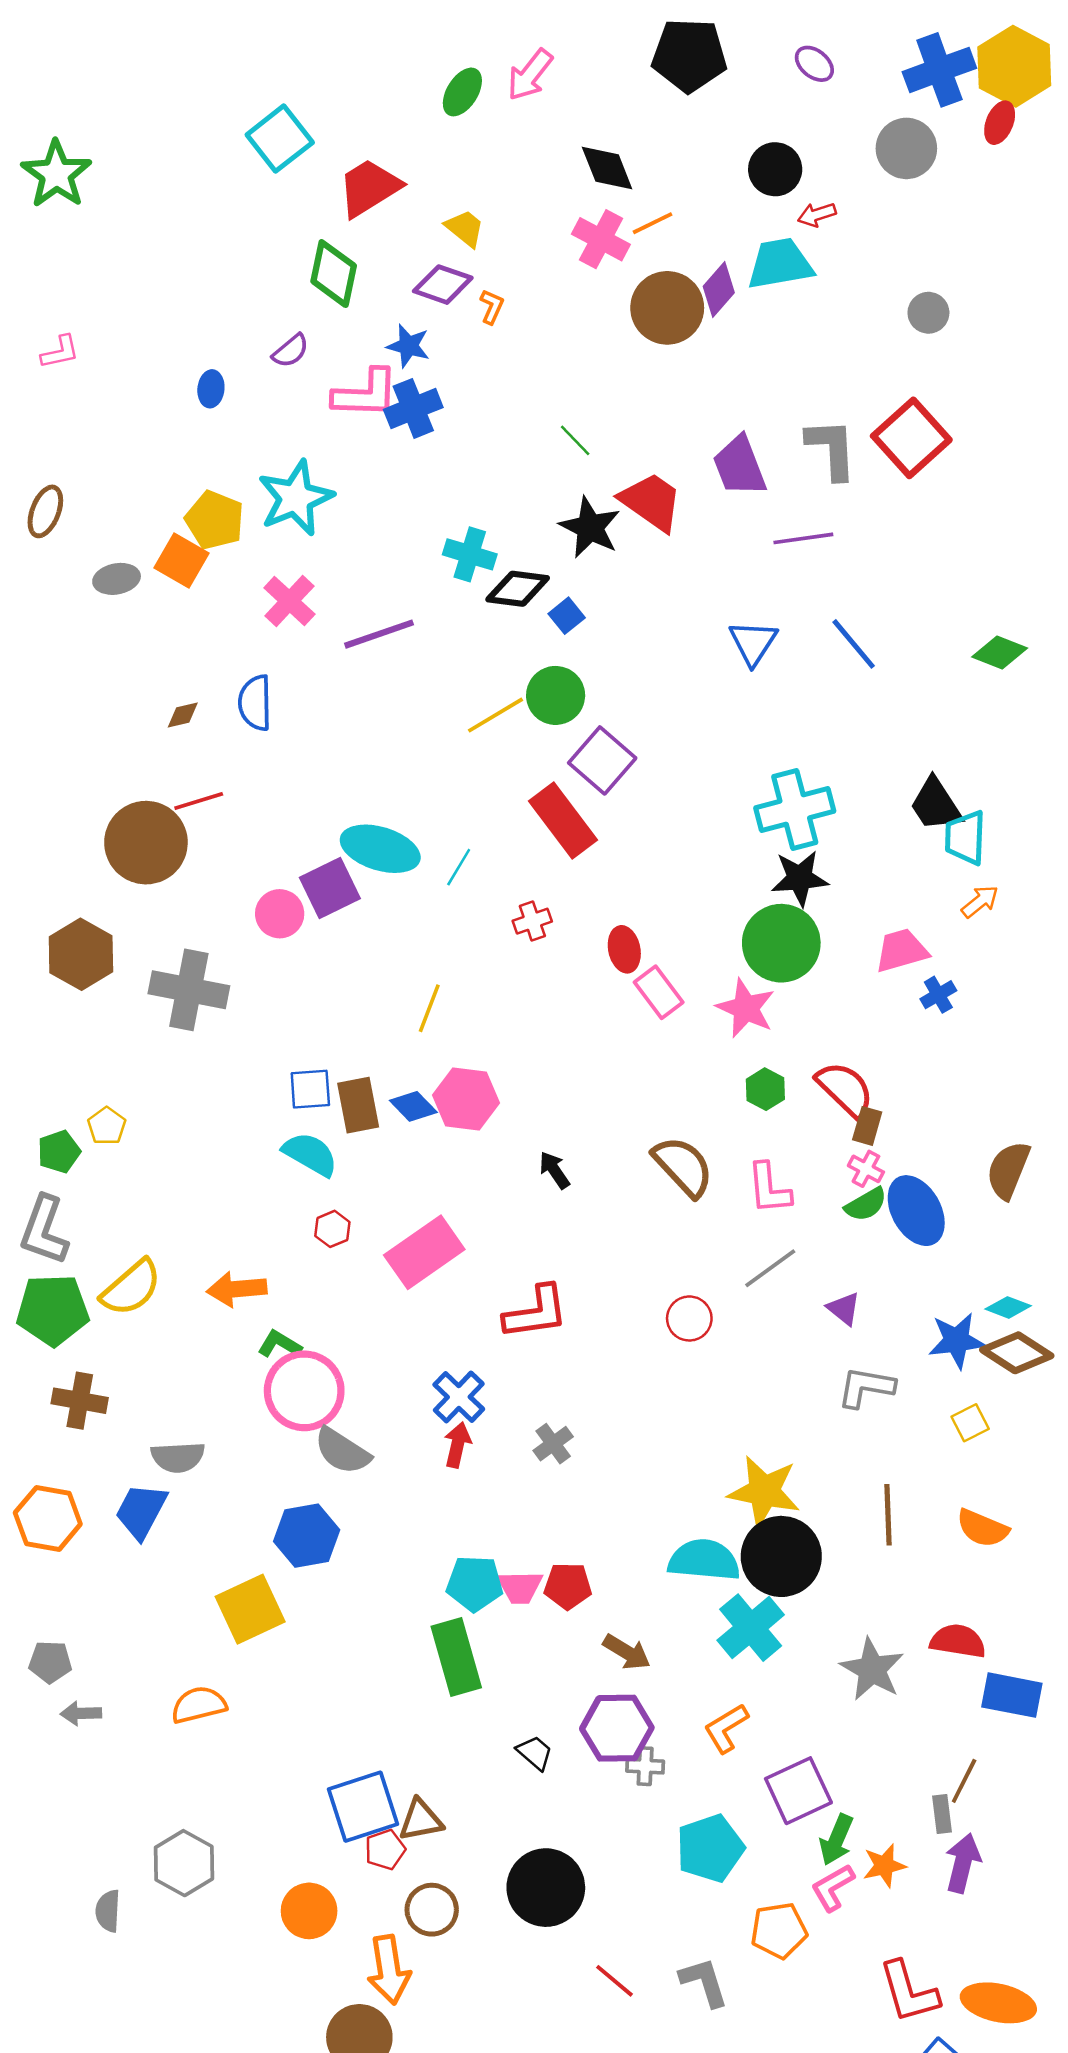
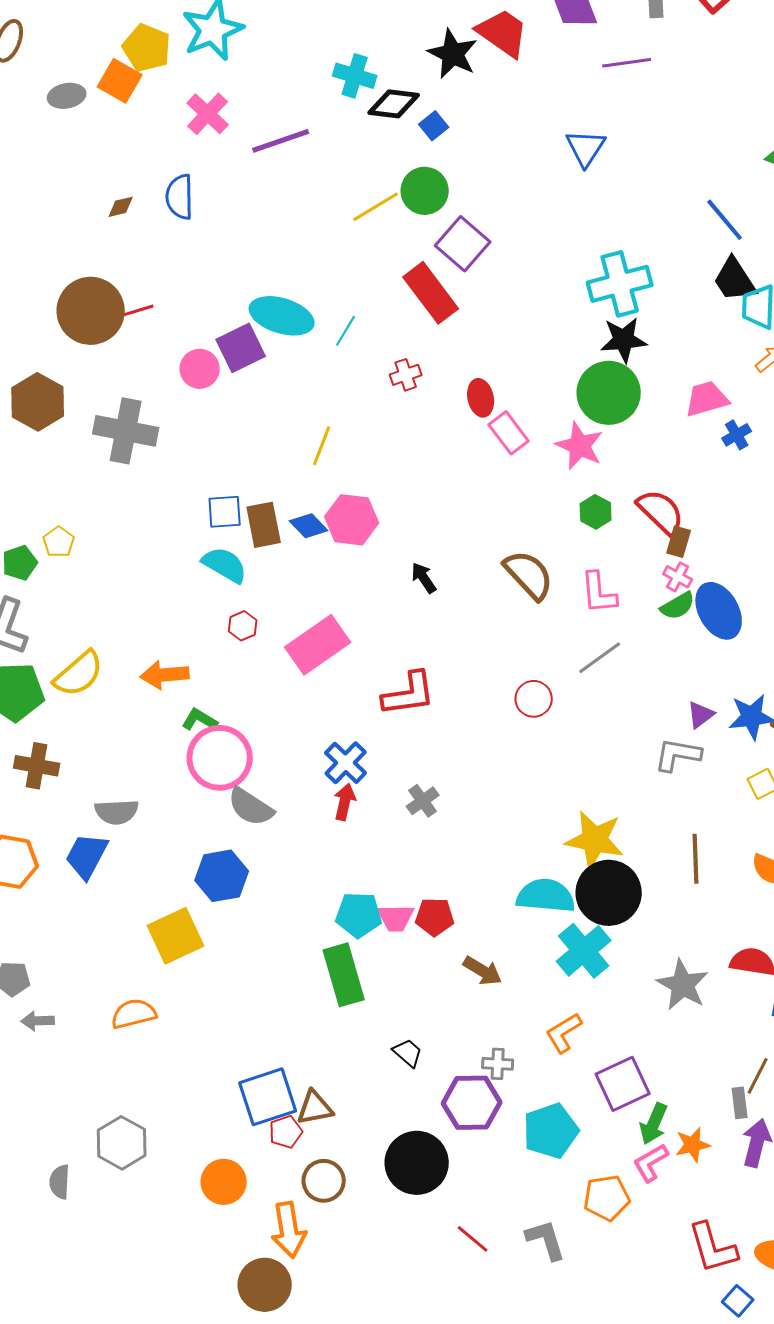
blue line: (854, 644) -> (725, 220), moved
red line: (199, 801) -> (134, 312), moved
purple triangle: (844, 1309) -> (701, 715), moved, turned 44
purple hexagon: (617, 1728) -> (472, 1103), moved

